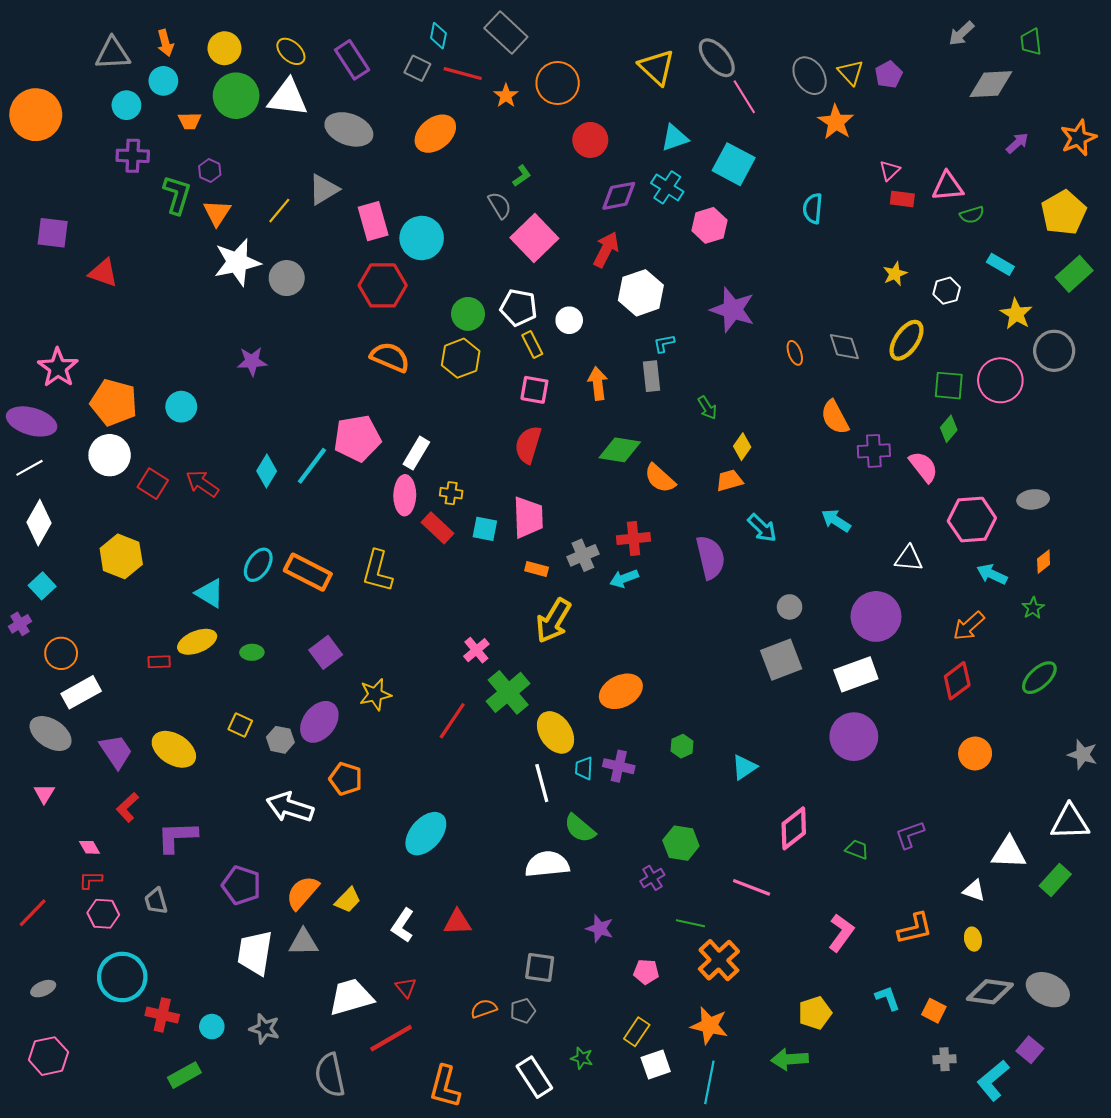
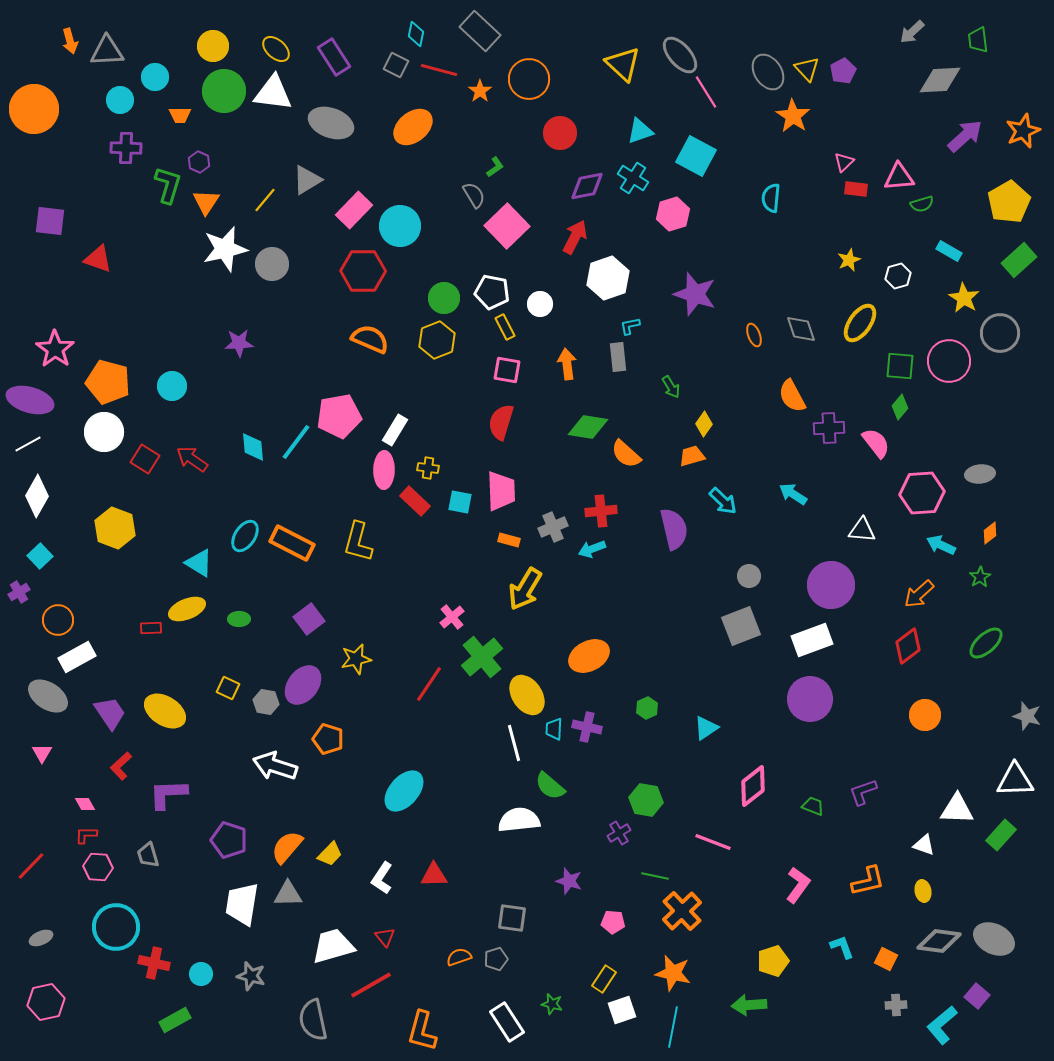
orange arrow: (165, 43) -> (70, 41), moved
purple arrow: (1017, 143) -> (965, 136), size x1.6
pink rectangle: (373, 221) -> (354, 210), turned 60
cyan diamond: (267, 471) -> (253, 447), turned -36

